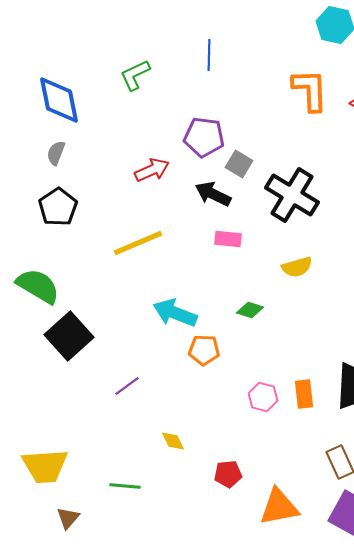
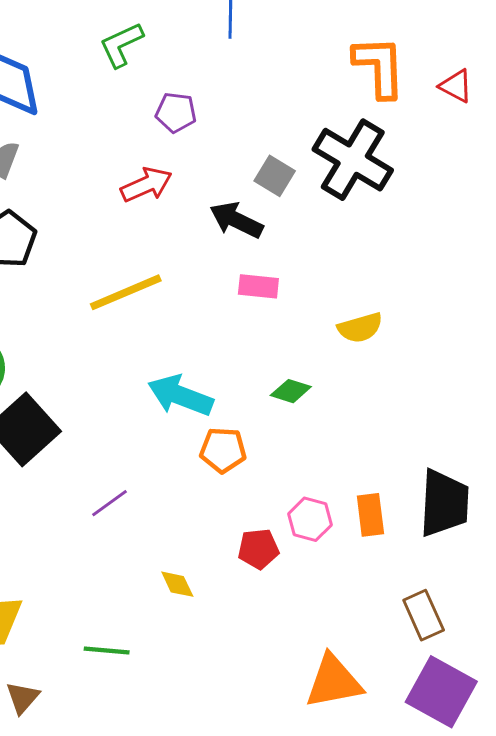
purple pentagon: (204, 137) -> (176, 112), moved, size x0.7
black cross: (292, 195) -> (353, 160), moved
red pentagon: (228, 474) -> (258, 549), moved

